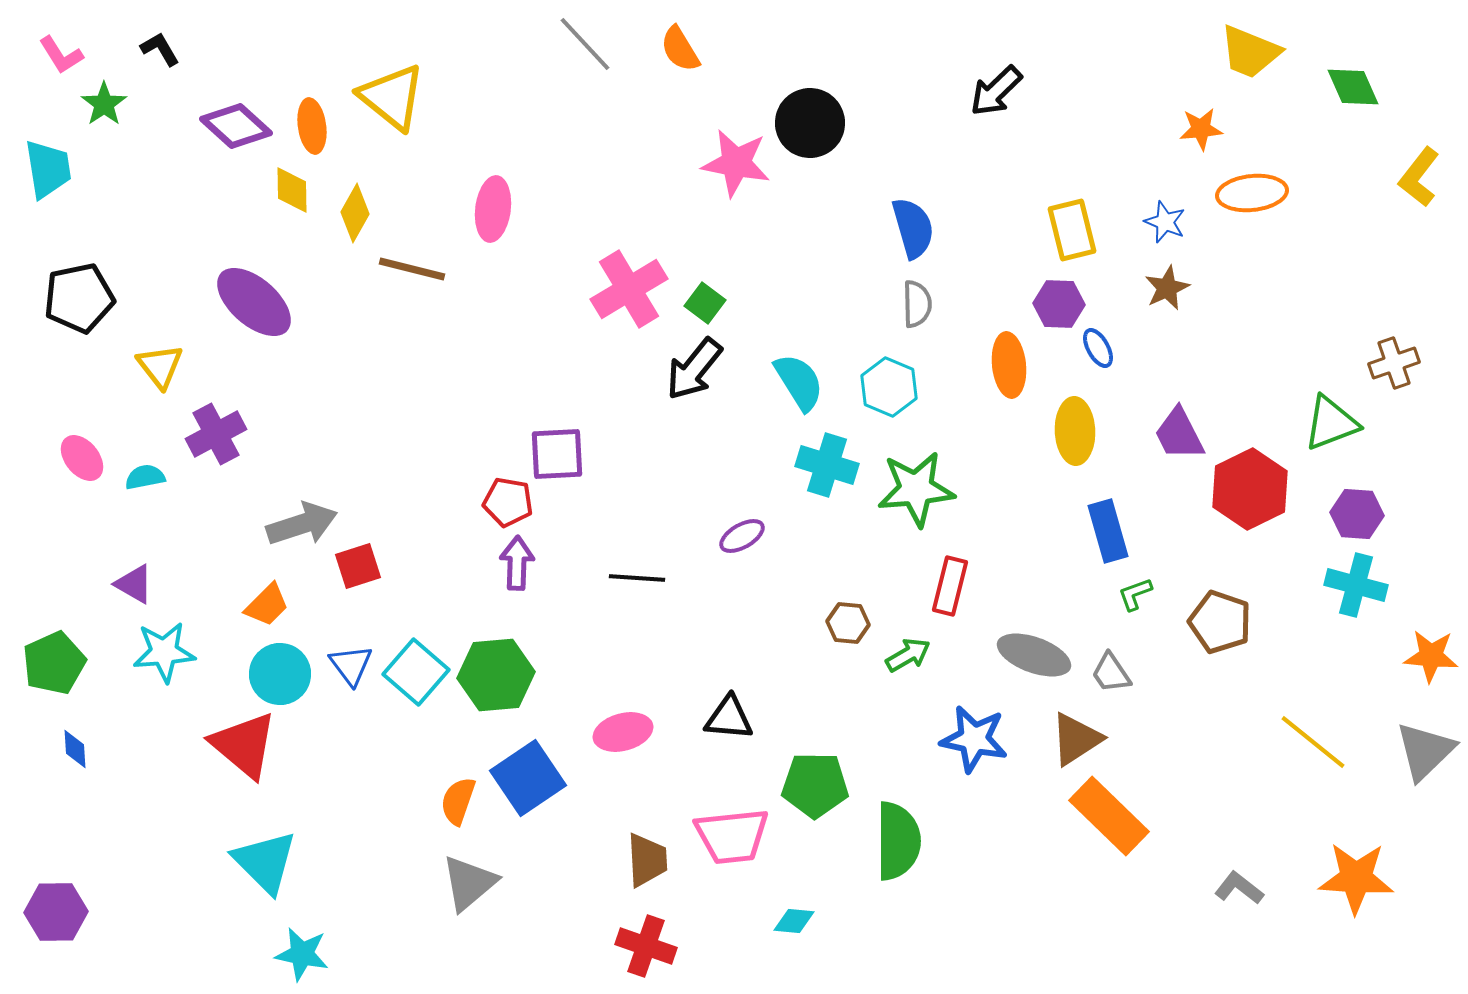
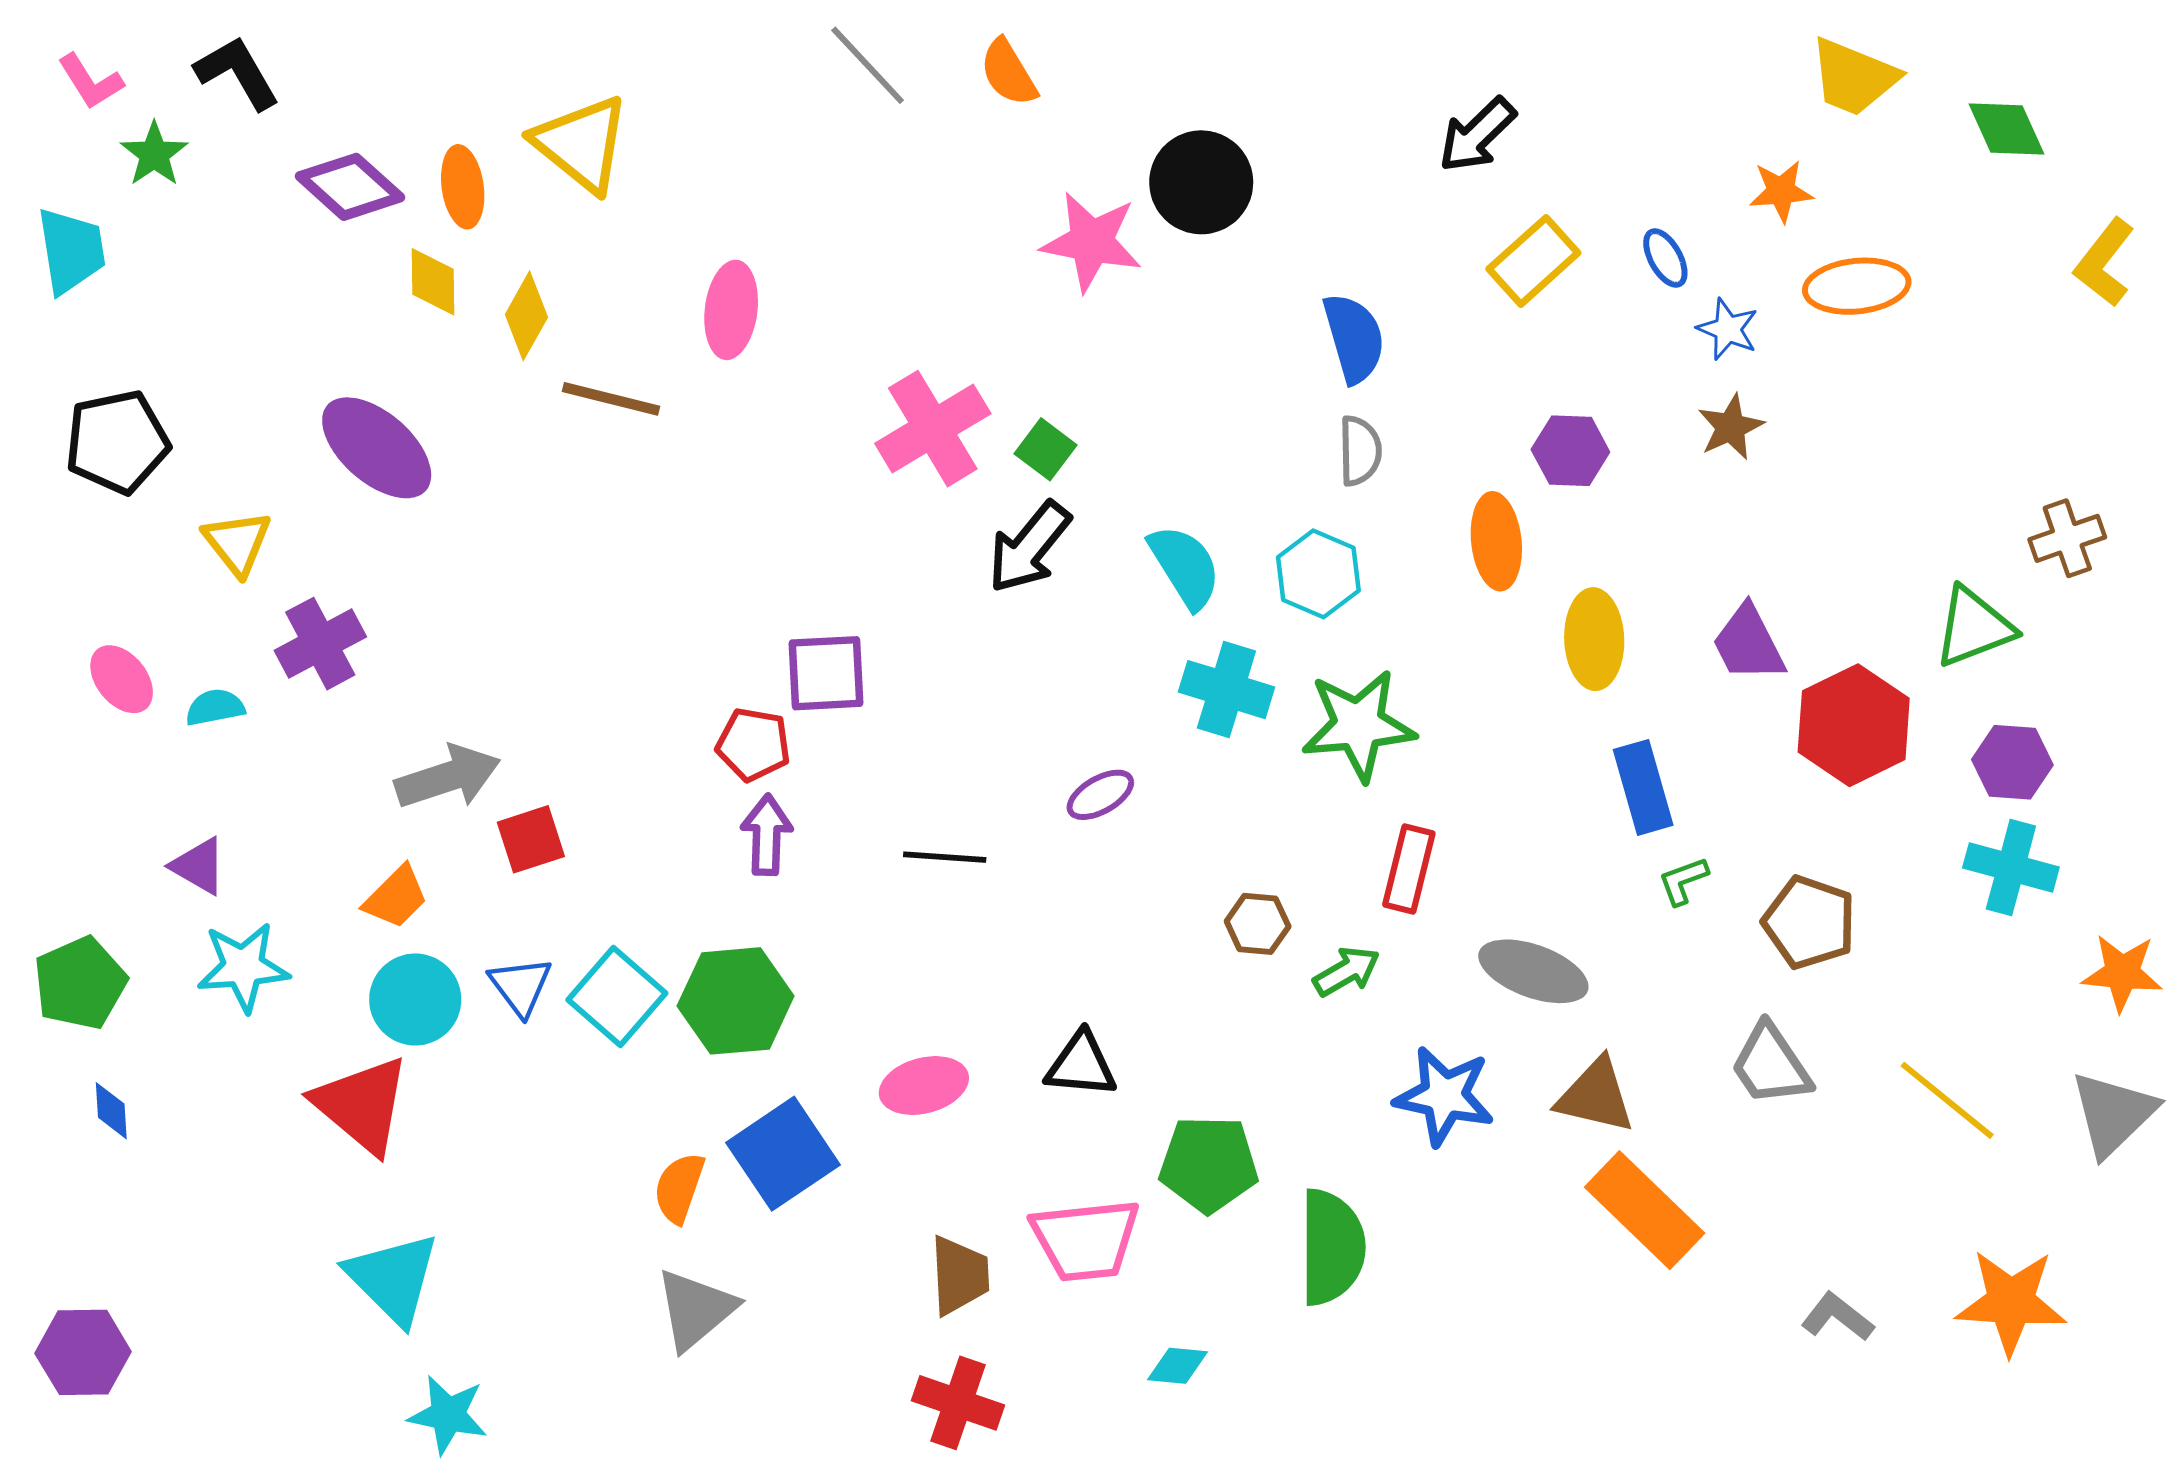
black L-shape: (160, 49) -> (237, 73), size x1.5
yellow rectangle: (1072, 230) -> (1533, 261), moved, turned 62
blue ellipse: (1098, 348) -> (1665, 258), moved
gray trapezoid: (1111, 673) -> (1771, 1065), moved, size x1.4
brown triangle: (1076, 739) -> (1596, 1096), turned 46

